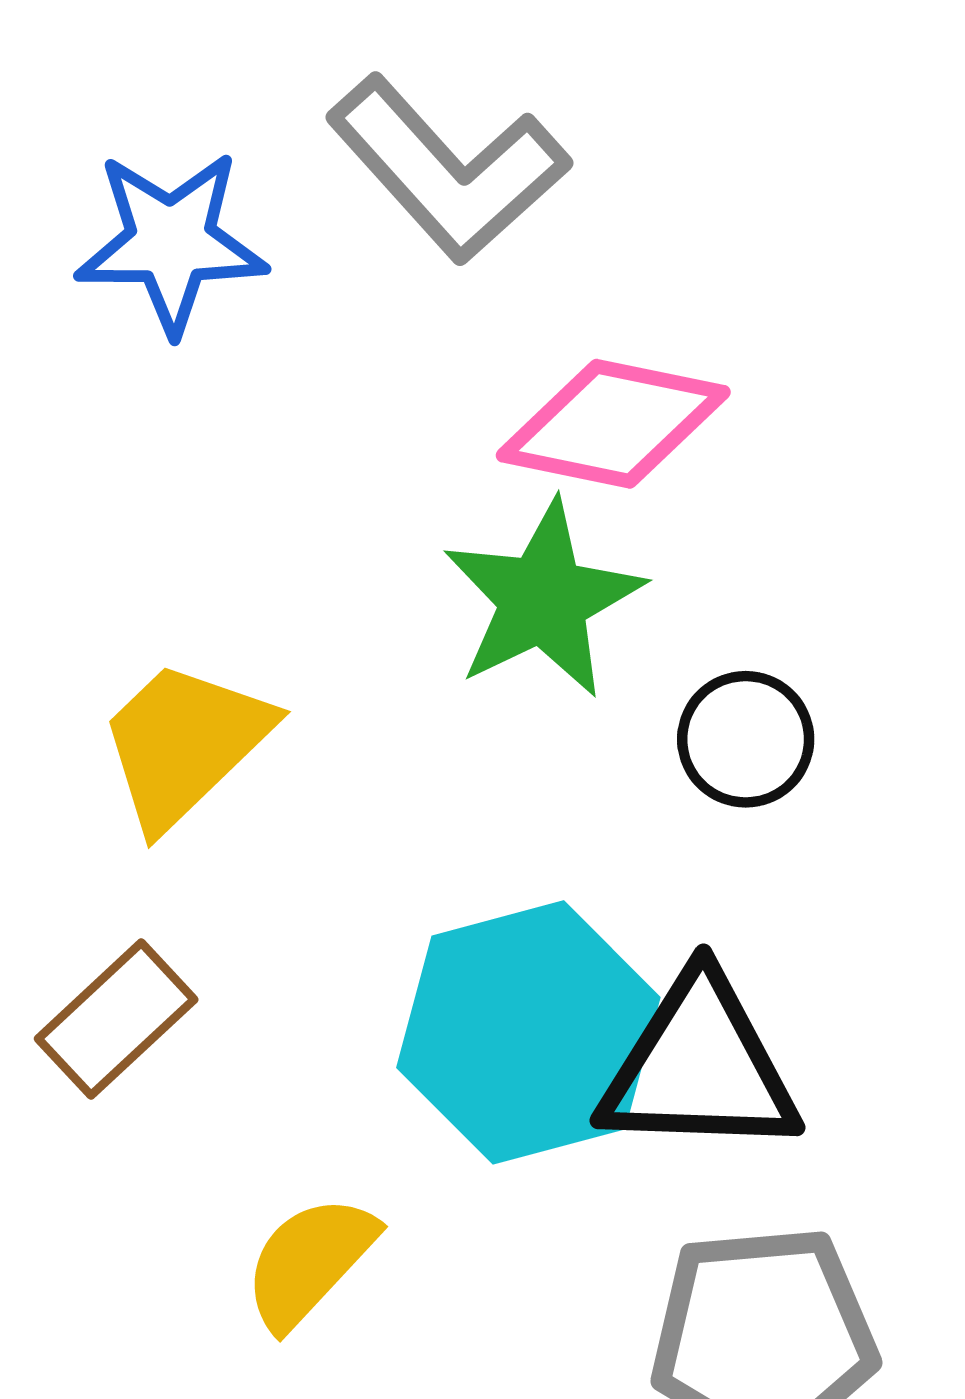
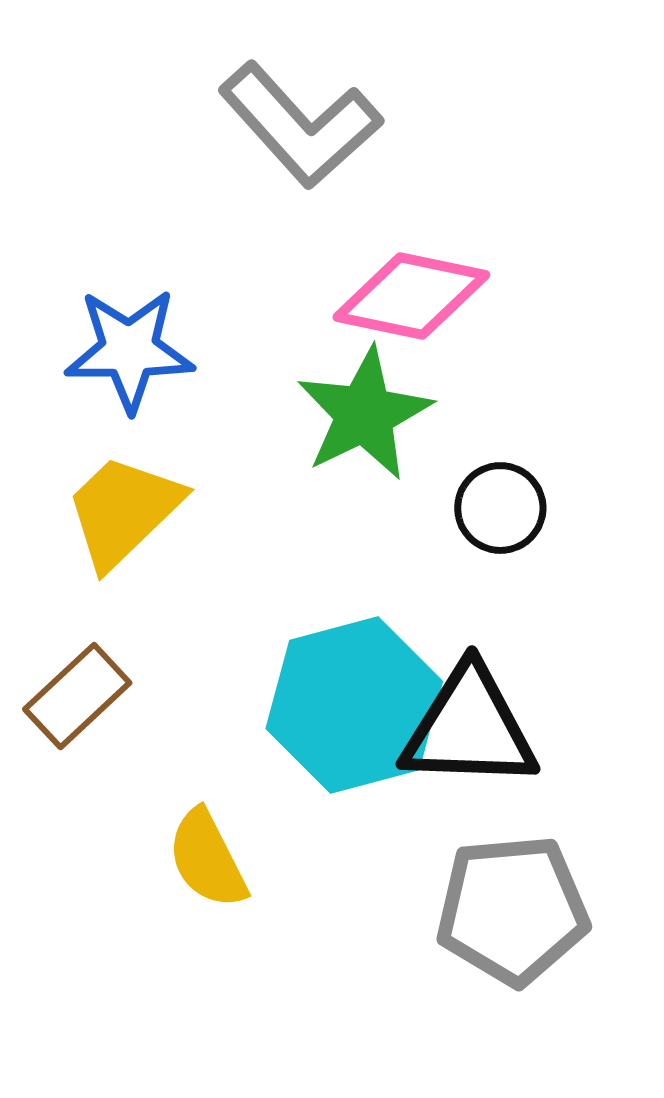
blue star: (171, 242) -> (129, 350), moved
yellow semicircle: (310, 1262) -> (207, 859), turned -70

